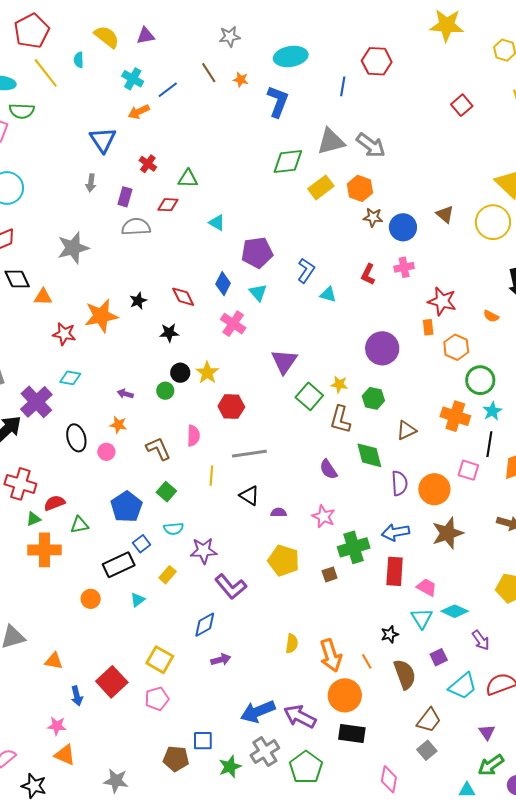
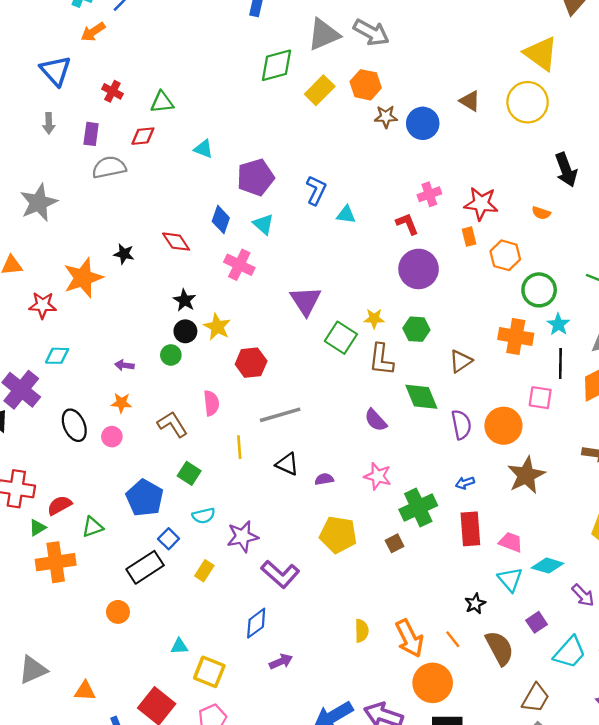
pink cross: (404, 267) -> (429, 194), moved
red L-shape: (368, 274) -> (407, 224), moved, turned 140
black star: (138, 301) -> (124, 254), turned -30
black star: (169, 333) -> (185, 300), moved, turned -30
blue arrow: (396, 532) -> (465, 483), size x0.6
cyan triangle: (138, 600) -> (179, 646), moved, turned 42

